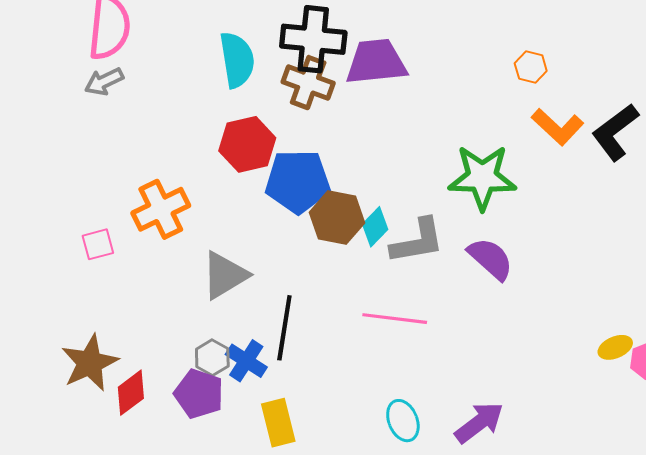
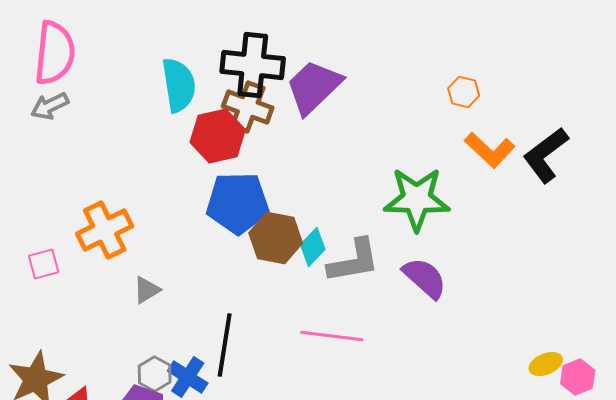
purple trapezoid: (376, 62) -> (314, 87), turned -38
red hexagon: (247, 144) -> (218, 136), moved
gray triangle: (225, 275) -> (147, 290), moved, size x0.6

